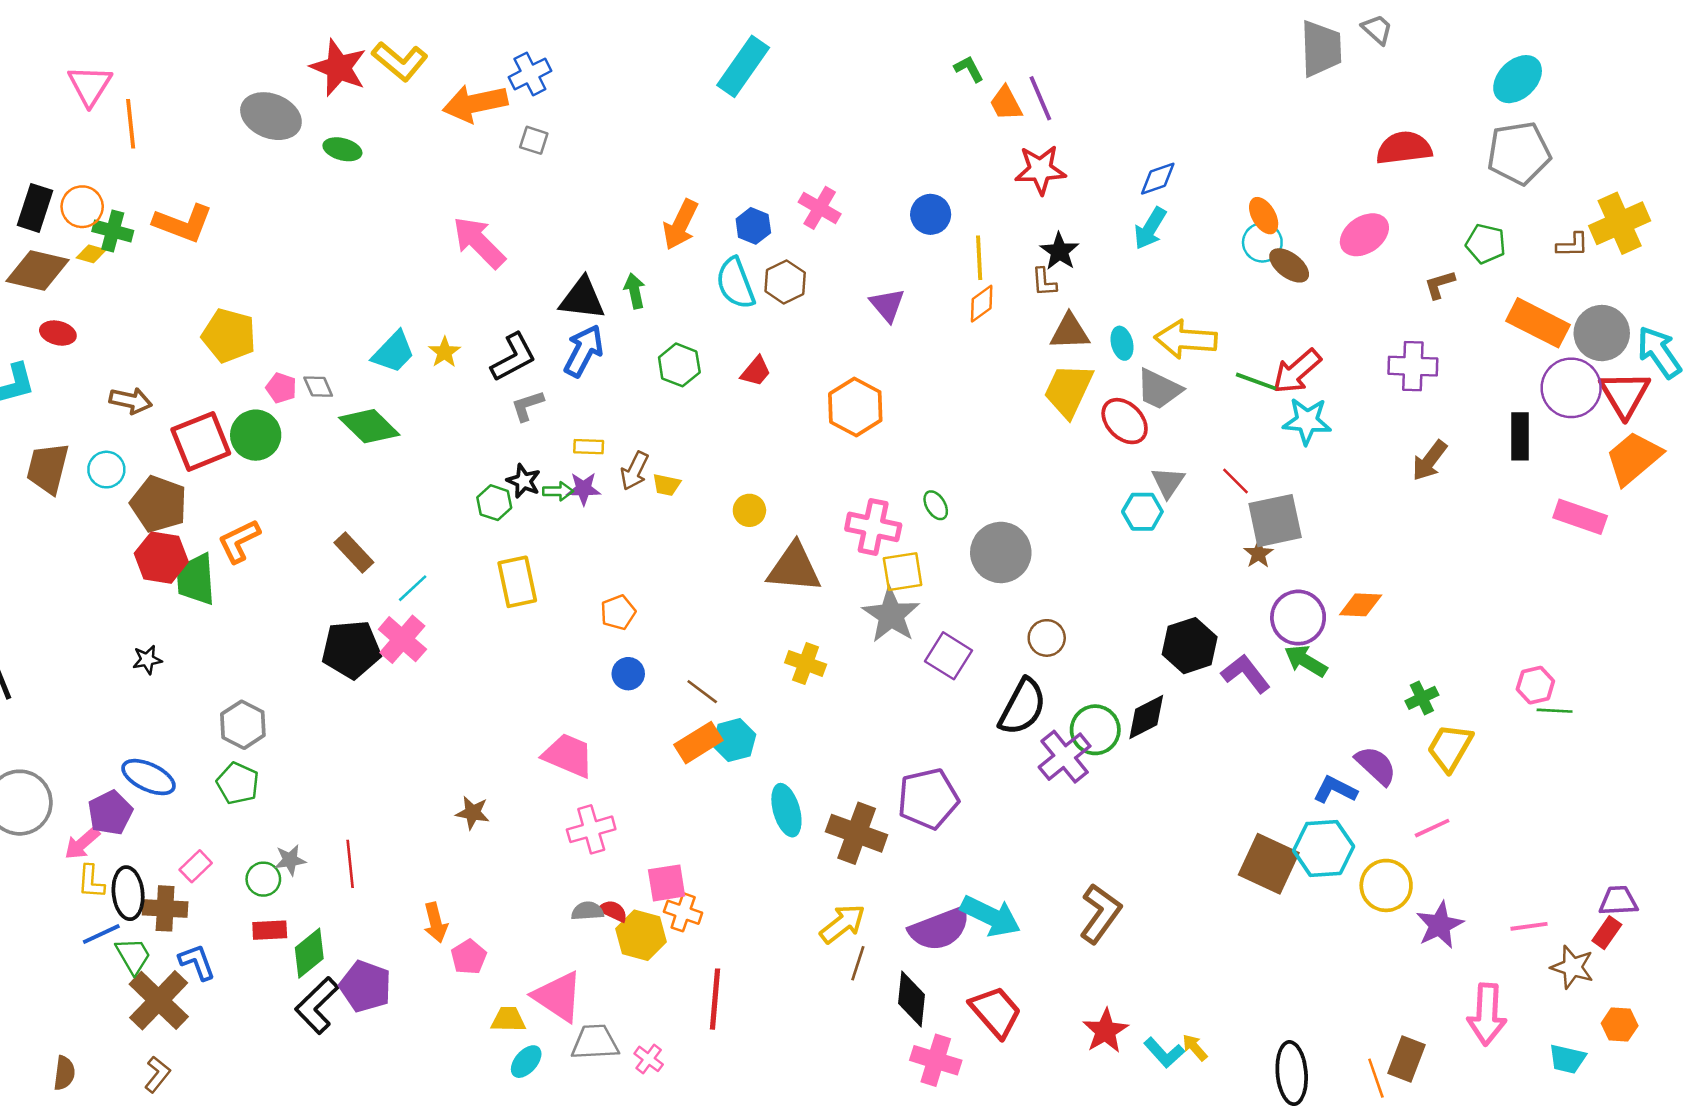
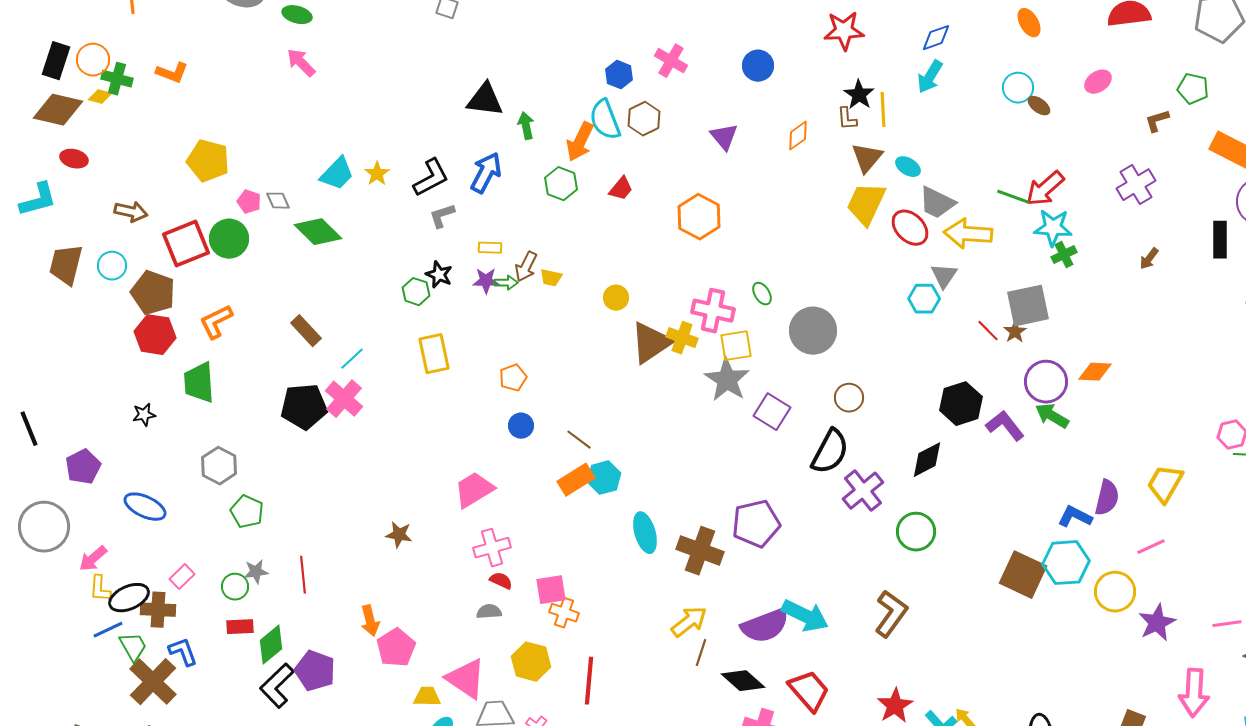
orange ellipse: (1264, 216) -> (1029, 23), moved
orange L-shape: (183, 223) -> (172, 73), size x0.7
orange arrow: (681, 225) -> (580, 142), moved
pink ellipse: (1364, 235) -> (1098, 82), size x0.7
pink arrow: (479, 242) -> (301, 63), moved, size x0.7
yellow line: (979, 258) -> (883, 110), moved
brown ellipse: (1289, 265) -> (1039, 106), size x0.7
black triangle: (582, 299) -> (485, 100), moved
brown triangle: (1070, 332) -> (867, 158), turned -48
yellow arrow: (1186, 339) -> (968, 234), moved
cyan ellipse: (1122, 343) -> (908, 167), turned -45
purple cross: (1413, 366) -> (1136, 185), turned -33
brown arrow: (1429, 461) -> (1149, 259), size x0.7
red line: (1236, 481) -> (988, 331), moved
green arrow: (558, 491) -> (506, 283), moved
brown triangle: (794, 568) -> (651, 343), turned -39
green trapezoid: (196, 579) -> (199, 383), moved
yellow cross: (806, 663) -> (682, 338), moved
green cross: (1422, 698) -> (1064, 255), moved
green circle: (1095, 730) -> (916, 532), moved
pink trapezoid: (568, 755) -> (474, 490), turned -54
purple semicircle: (1376, 766) -> (1107, 498), turned 60
green pentagon: (238, 783) -> (247, 512), moved
purple pentagon: (110, 813) -> (83, 467), moved
black ellipse: (128, 893) -> (129, 598), turned 72
red semicircle: (613, 911) -> (501, 581), moved
yellow hexagon: (641, 935) -> (531, 662), moved
pink pentagon: (469, 957) -> (396, 648), size x1.4
black diamond: (911, 999) -> (743, 681), turned -54

